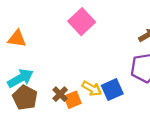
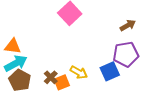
orange triangle: (17, 39) -> (13, 46), moved
blue square: (112, 90) -> (110, 71), moved

